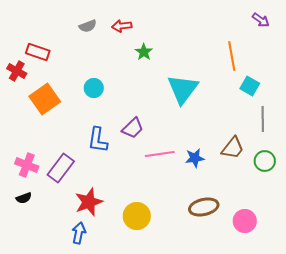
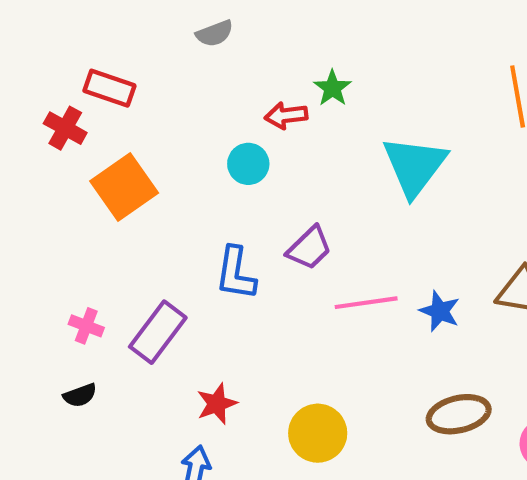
red arrow: (122, 26) -> (286, 115), moved
cyan circle: (94, 88) -> (248, 164), moved
blue star: (195, 158) -> (440, 311), turned 30
pink cross: (27, 165) -> (86, 326), size x0.7
red star: (89, 202) -> (217, 404), size x0.7

